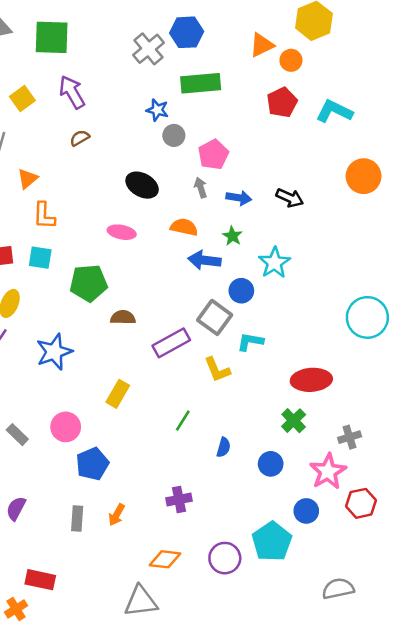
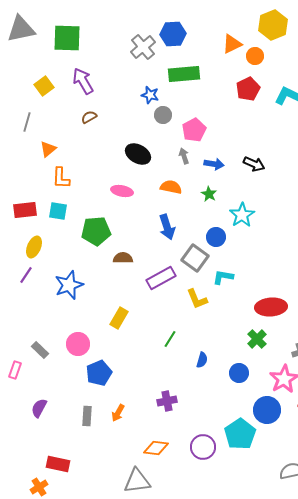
blue arrow: (204, 260) -> (167, 227), moved, turned -115
blue circle: (306, 511) -> (267, 410), size x1.4

